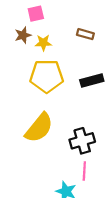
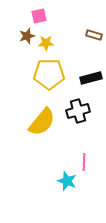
brown rectangle: (85, 34) -> (94, 35), moved
black cross: (82, 141) -> (78, 111), moved

